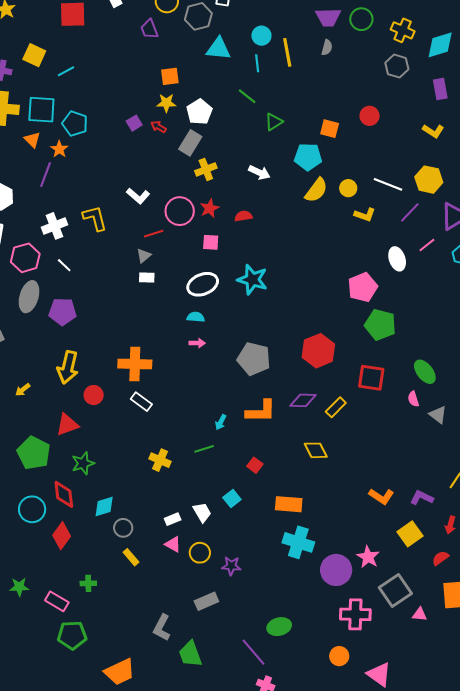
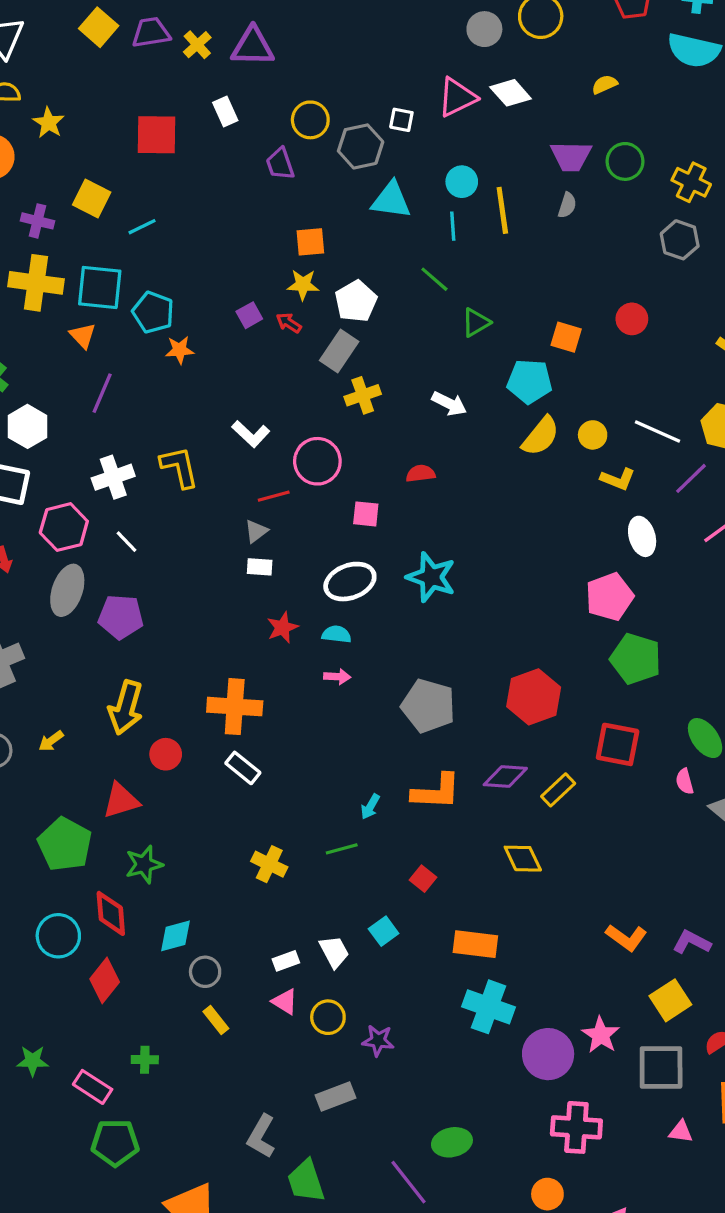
orange star: (59, 149) -> (180, 350), moved, turned 30
red star: (210, 208) -> (282, 627), moved
white ellipse: (397, 259) -> (642, 536), moved
gray square: (395, 591) -> (661, 1067), moved, turned 32

